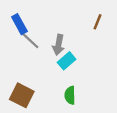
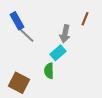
gray arrow: (58, 45) -> (65, 34), moved
green semicircle: (70, 95) -> (49, 71), moved

